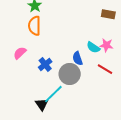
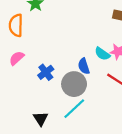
orange semicircle: (34, 26) -> (16, 25), moved
cyan line: (53, 94) -> (74, 109), moved

